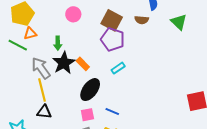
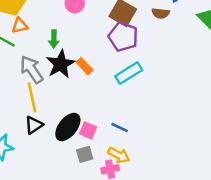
cyan rectangle: (118, 68) -> (129, 73), size x1.5
black ellipse: (90, 90) -> (68, 127), moved
black triangle: (44, 112) -> (34, 125), turned -42
pink square: (87, 115) -> (88, 130), turned 32

